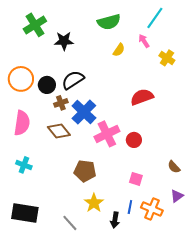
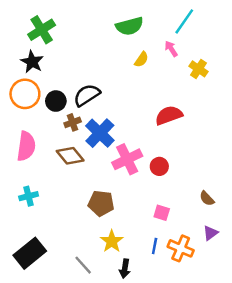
black star: (64, 41) -> (32, 62), moved, turned 30
cyan cross: (24, 165) -> (29, 196), turned -35
black rectangle: (25, 213) -> (30, 253), turned -48
black arrow: (115, 220) -> (125, 269), moved

